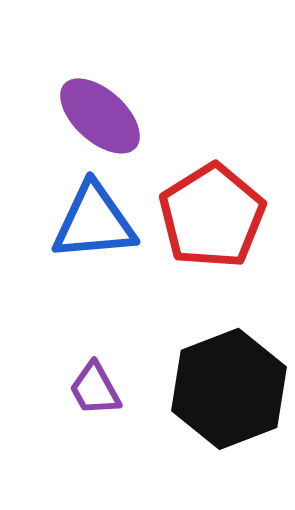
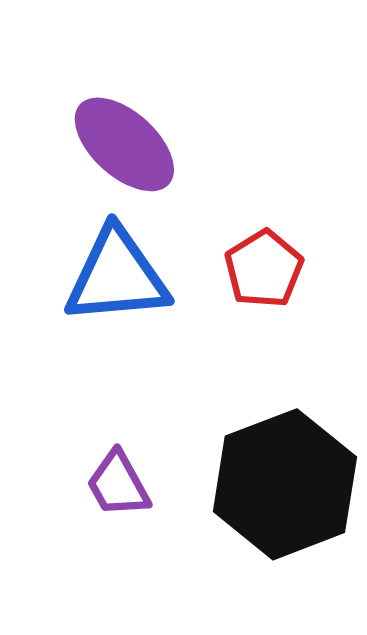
red pentagon: (212, 216) -> (264, 269), size x0.6

